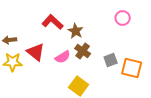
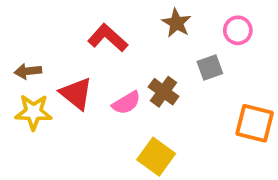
brown star: (76, 31) -> (177, 23), moved
gray square: (111, 60) -> (210, 67), moved

